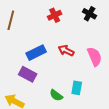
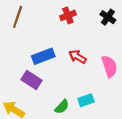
cyan rectangle: (77, 88) -> (86, 100), turned 56
green semicircle: (56, 95) -> (62, 107), turned -88

